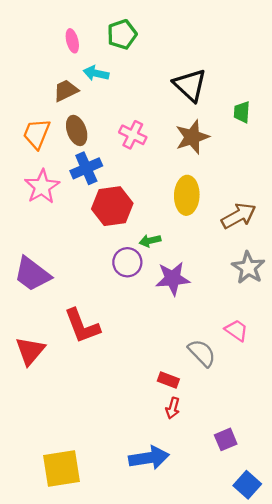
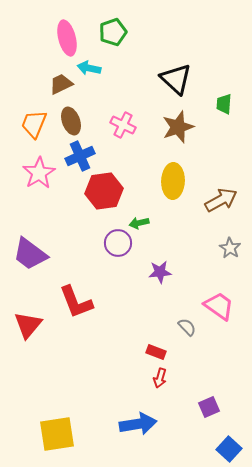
pink ellipse: (72, 41) -> (67, 38), size x1.6
gray star: (248, 268) -> (230, 248), size x0.7
purple star: (173, 278) -> (160, 272), moved, size x0.7
pink trapezoid: (236, 330) -> (219, 306), size x1.4
gray semicircle: (202, 353) -> (187, 327), size x0.7

